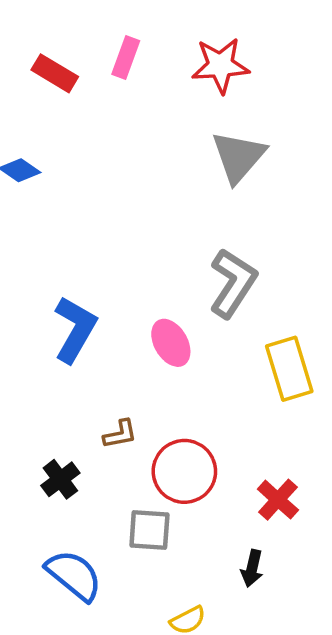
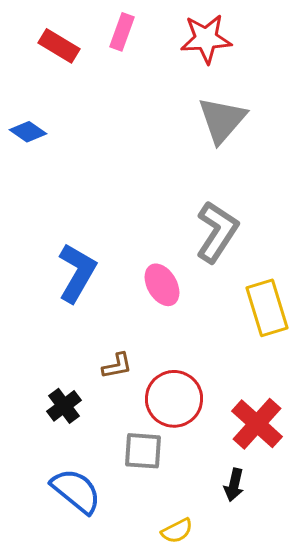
red cross: (278, 500) -> (257, 424), size x1.4

